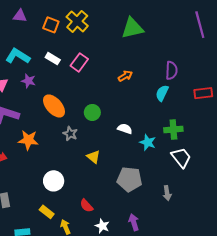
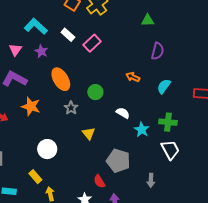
green triangle: (132, 28) -> (148, 20), size x0.6
purple semicircle: (171, 70) -> (158, 51), moved
orange arrow: (125, 76) -> (133, 77), moved, turned -136
red semicircle: (86, 206) -> (99, 181), moved

